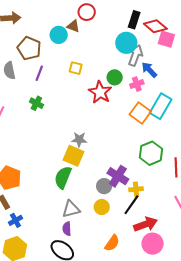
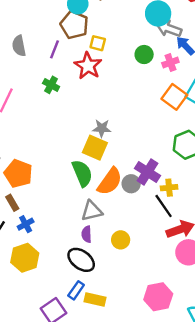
brown pentagon: (29, 48) -> (74, 25), moved
gray arrow: (135, 55) -> (169, 28), turned -90
red star: (100, 92) -> (88, 66), moved
green semicircle: (63, 177) -> (82, 173), turned 135
black line: (131, 205) -> (164, 206), turned -70
yellow circle: (102, 207) -> (121, 240), moved
orange semicircle: (112, 243) -> (110, 181), moved, size x1.4

